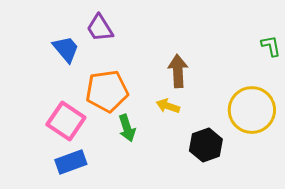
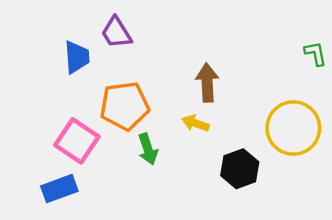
blue trapezoid: (66, 49) -> (77, 57), turned 36
blue rectangle: (71, 162) -> (59, 189), moved

